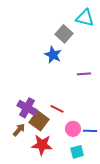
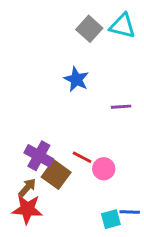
gray square: (64, 34) -> (89, 29), moved
pink circle: (73, 129) -> (104, 169), moved
blue line: (90, 131) -> (130, 212), moved
red star: (42, 145) -> (27, 209), moved

